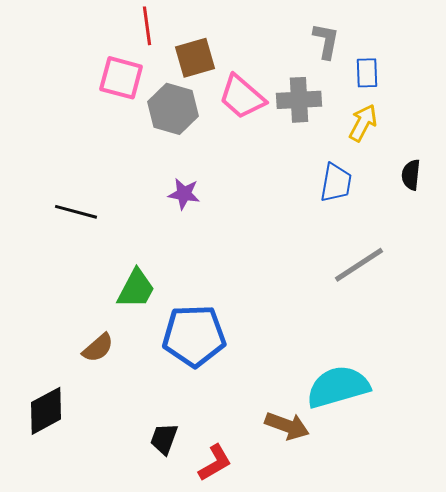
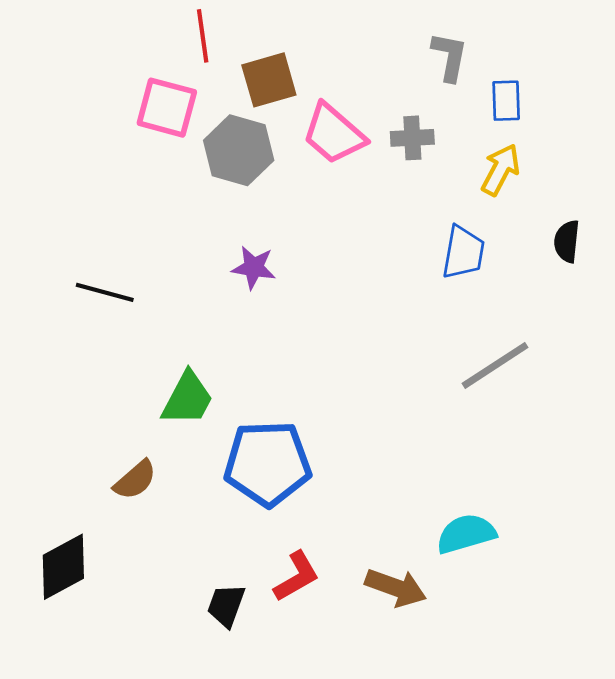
gray cross: (299, 100) -> (412, 138), size x0.7
cyan semicircle: (338, 387) -> (466, 534), size x0.7
red L-shape: (215, 463) -> (296, 576), moved

